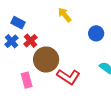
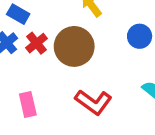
brown circle: (46, 60) -> (74, 46), moved

